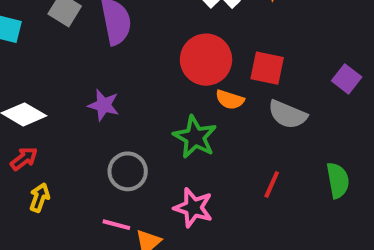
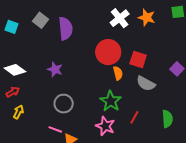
orange semicircle: (230, 100) -> (118, 73), turned -128
green star: (195, 137) -> (111, 101), moved
pink star: (193, 208) -> (105, 126), moved

